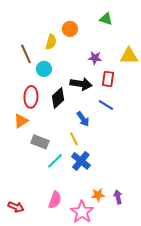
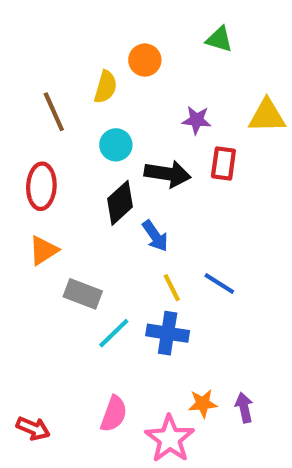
cyan circle: (44, 69) -> (116, 145), moved
red ellipse: (31, 97) -> (41, 186), moved
blue line: (106, 105) -> (219, 283), moved
blue arrow: (83, 119) -> (155, 236), moved
yellow line: (74, 139) -> (172, 288), moved
blue cross: (81, 161) -> (168, 333), turned -30

